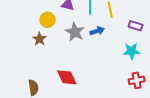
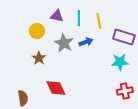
purple rectangle: (136, 26) -> (124, 37), size x1.5
brown star: (39, 39) -> (39, 58), moved

